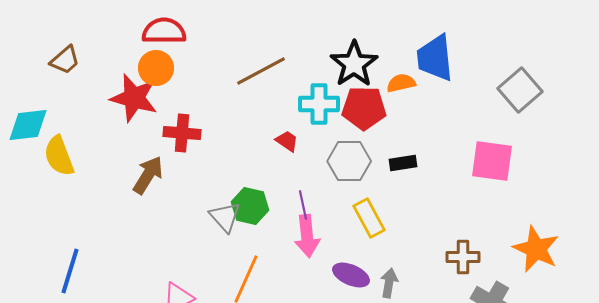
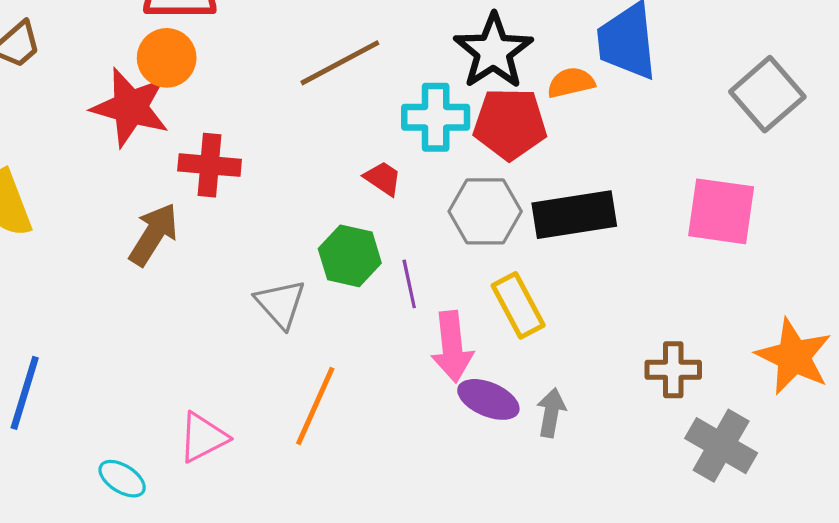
black rectangle: (403, 163) -> (574, 215), size x1.8
green hexagon: (250, 206) -> (350, 256), moved
pink arrow: (307, 236) -> (452, 347), moved

